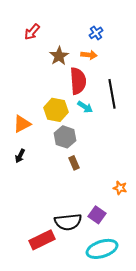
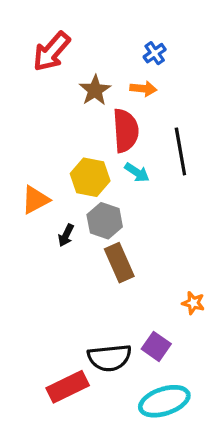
red arrow: (32, 32) -> (51, 52), size x1.5
black arrow: (20, 156) -> (66, 235), moved
brown rectangle: (74, 163) -> (119, 263), size x1.6

